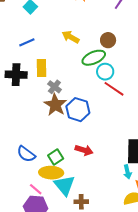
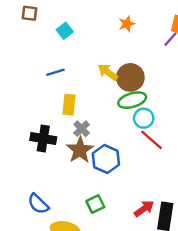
brown circle: (108, 40) -> (130, 77), moved, size x1.5
black cross: (16, 75) -> (43, 139), moved
red arrow: (84, 150) -> (144, 209), moved, turned -60
green square: (56, 157) -> (95, 204), moved

